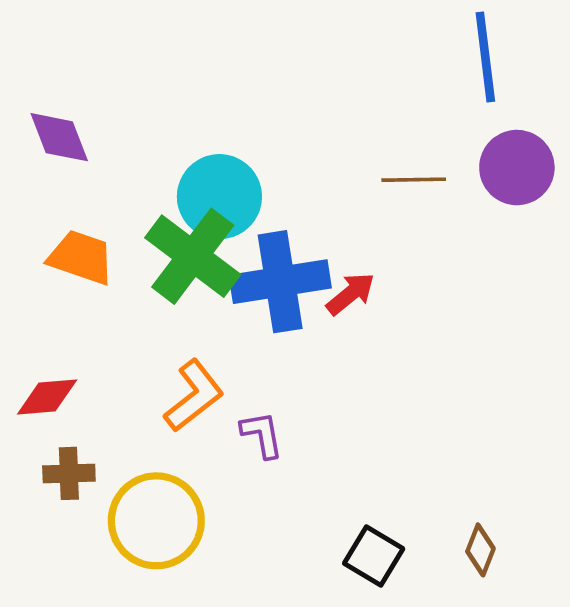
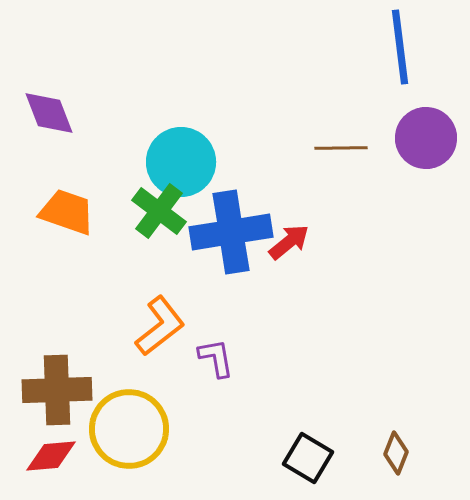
green cross: (193, 256) -> (159, 211), size x0.7
red diamond: (47, 397) -> (51, 456), moved
brown cross: (69, 473) -> (57, 390), size x1.6

